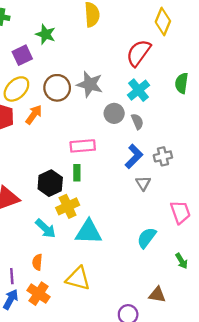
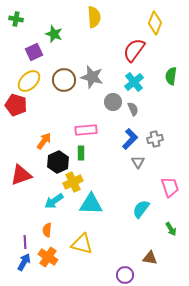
orange arrow: (34, 115) -> (44, 141), moved
cyan arrow: (46, 228) -> (54, 201), turned 102

